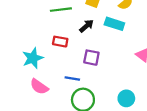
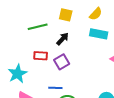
cyan rectangle: (114, 24) -> (99, 34), moved
purple square: (91, 58) -> (62, 62), moved, turned -35

